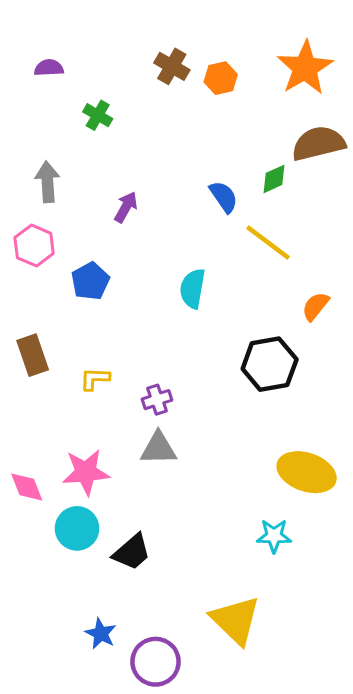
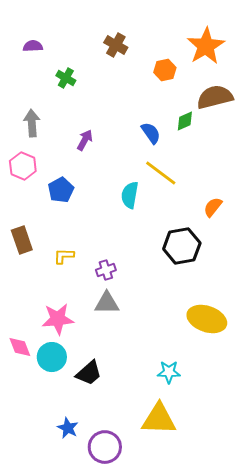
orange hexagon: (221, 78) -> (165, 70), moved
yellow line: (268, 243) -> (161, 173), moved
pink diamond: (27, 487) -> (20, 347), moved
cyan star: (274, 536) -> (169, 372), moved
yellow triangle: (235, 620) -> (159, 419), turned -42

